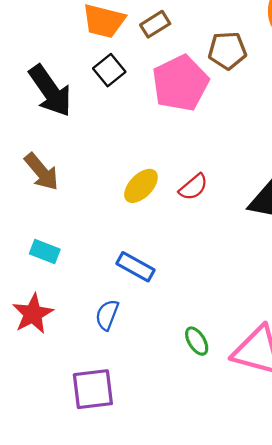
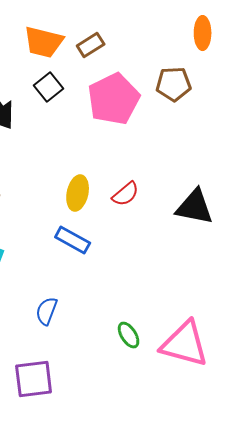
brown pentagon: (227, 50) -> (174, 84), moved
yellow ellipse: (141, 186) -> (78, 193), turned -32
blue rectangle: (135, 267) -> (73, 240), moved

